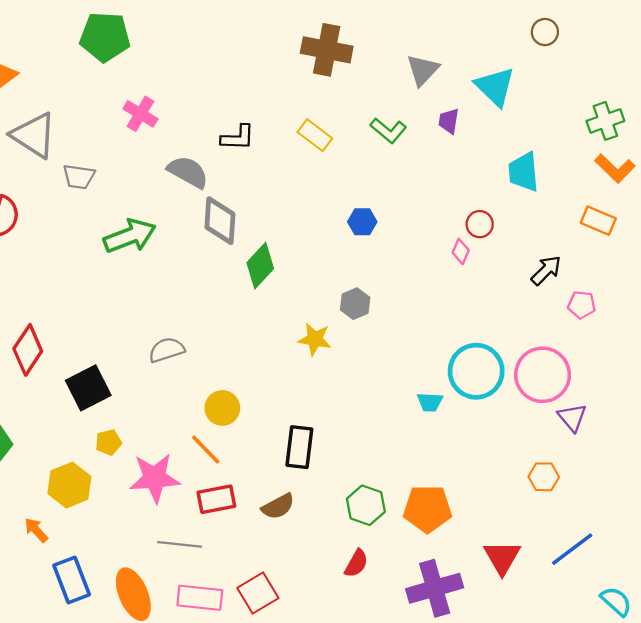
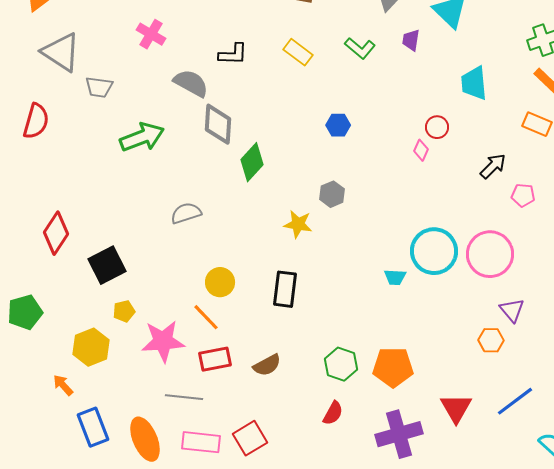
gray semicircle: (167, 350) -> (186, 213), moved
purple triangle: (572, 417) -> (512, 310), moved
black rectangle: (299, 447) -> (285, 289), moved

